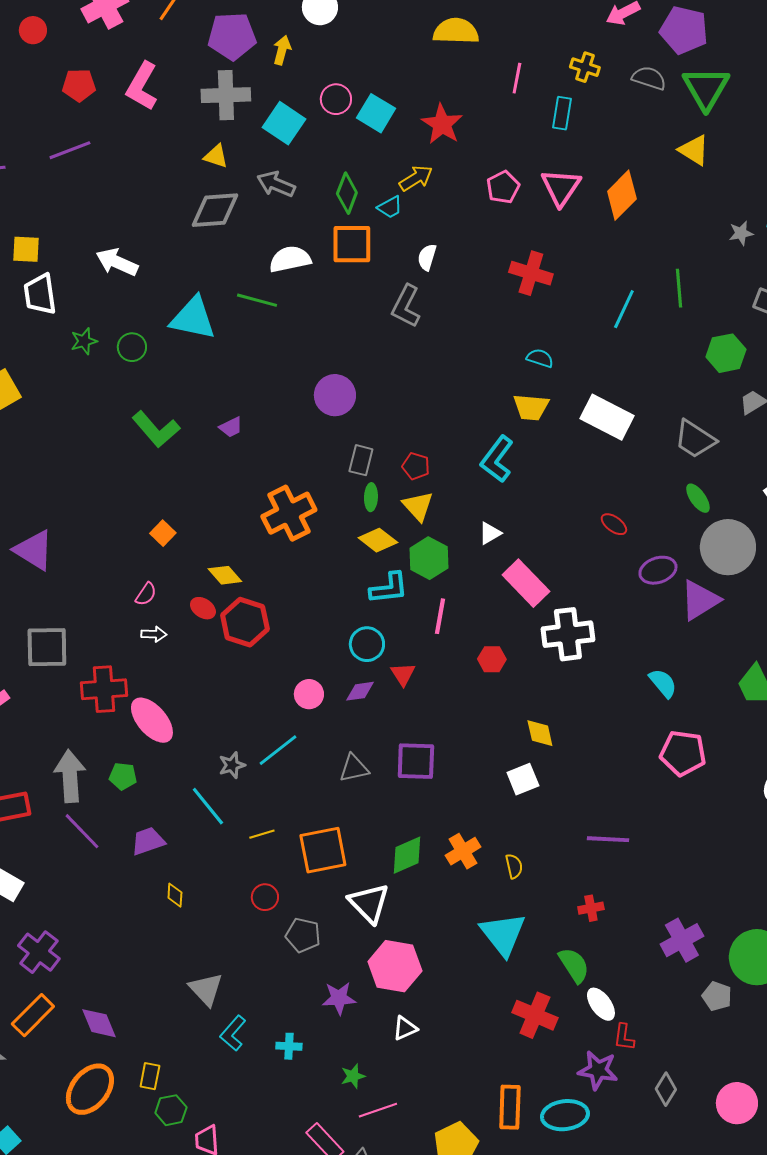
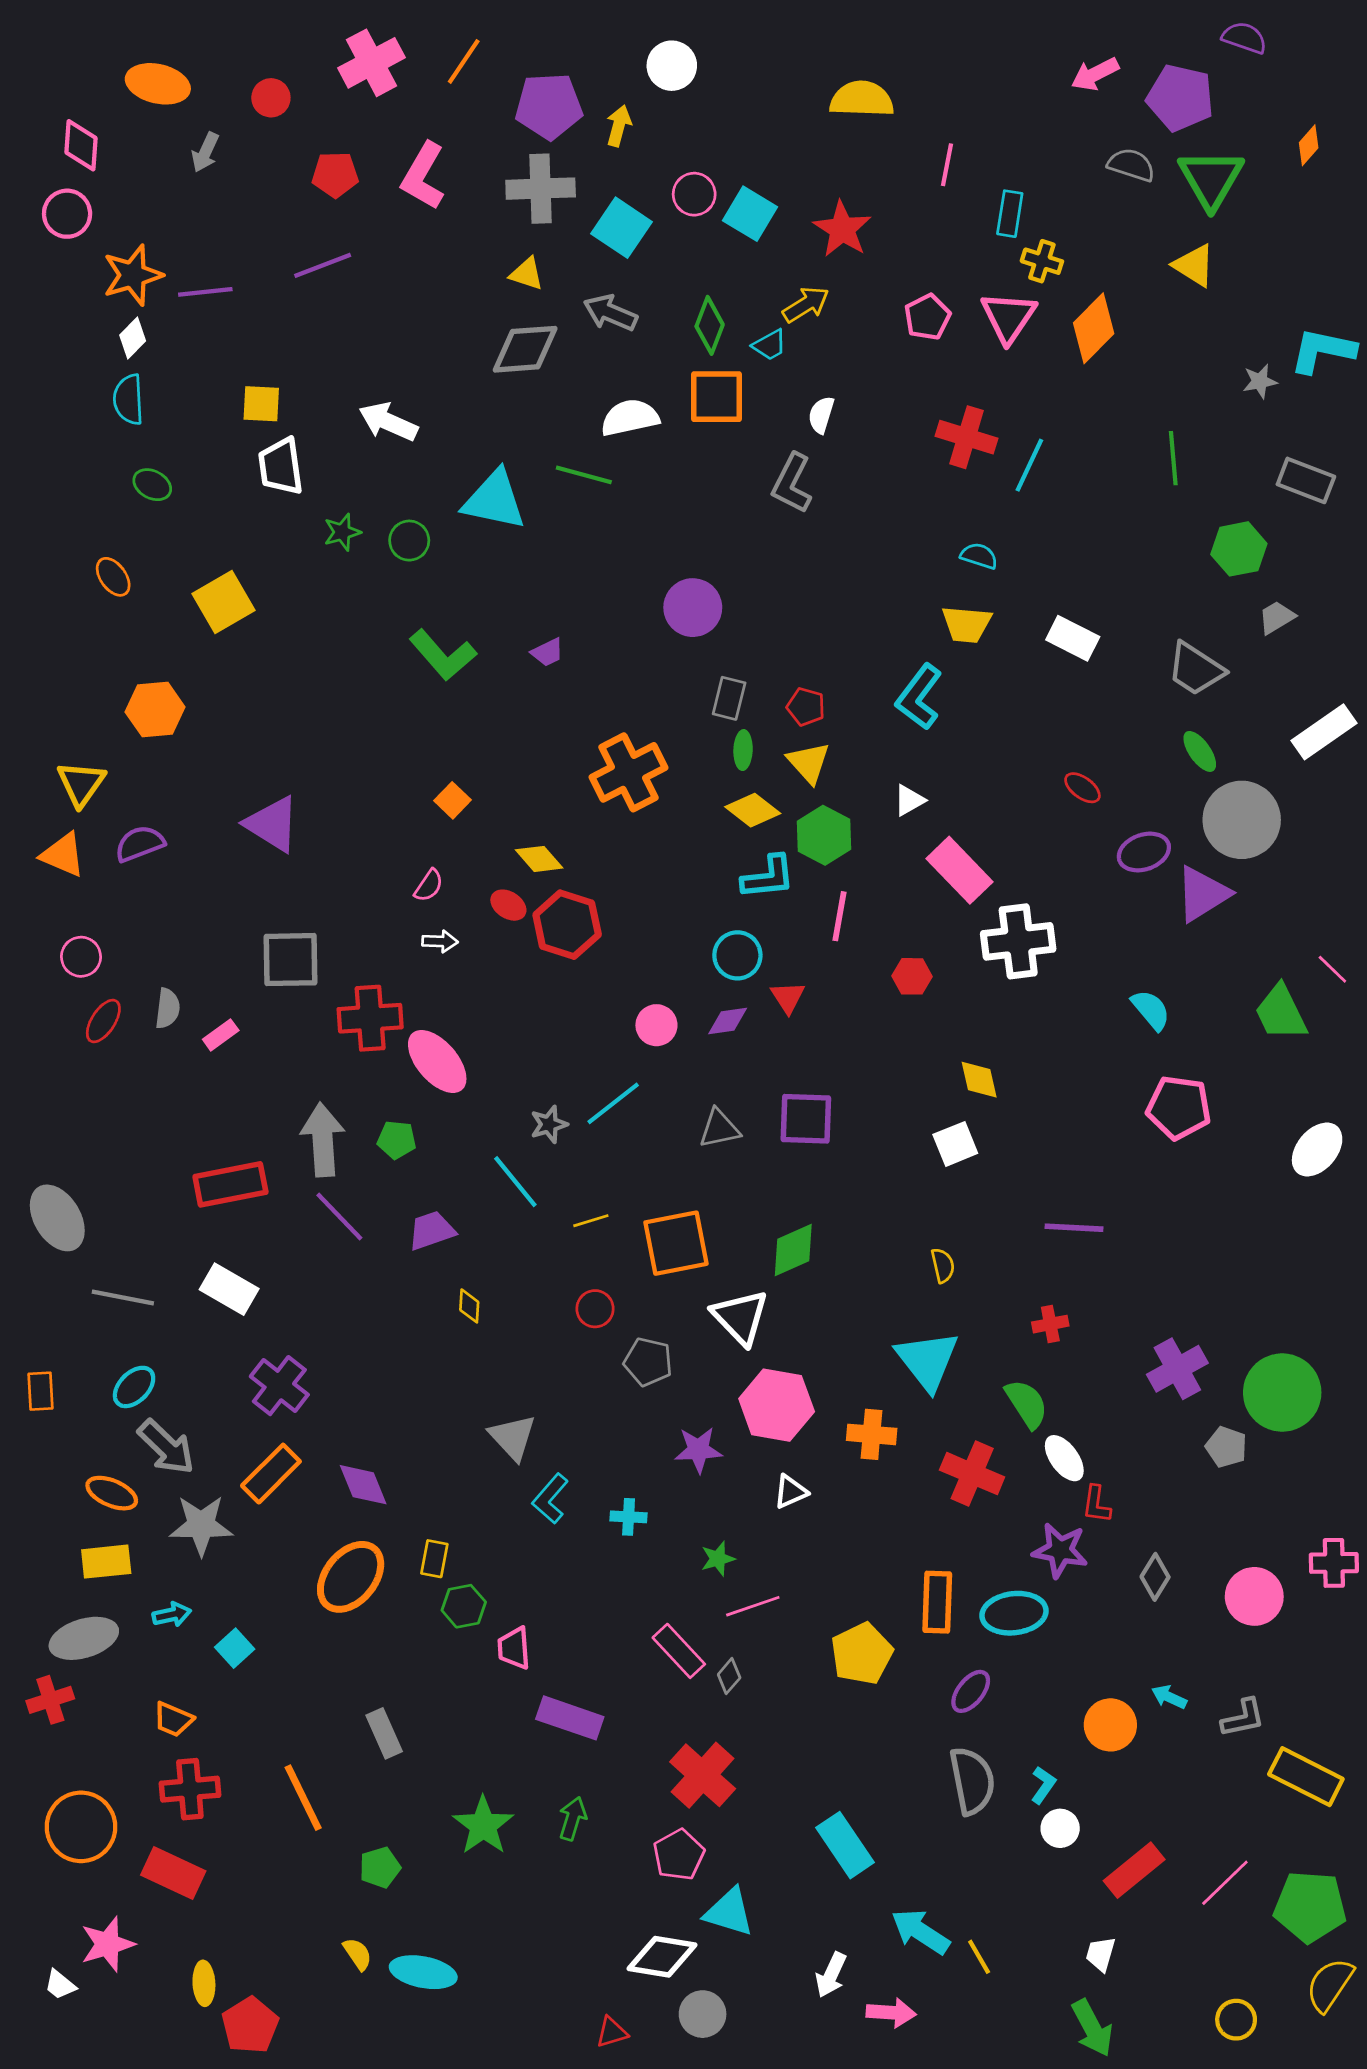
yellow cross: (585, 67) -> (1042, 261), moved
cyan line: (624, 309) -> (1029, 465), moved
white rectangle: (607, 417) -> (1073, 638), size x0.7
orange cross: (463, 851) -> (872, 1434), moved, turned 36

